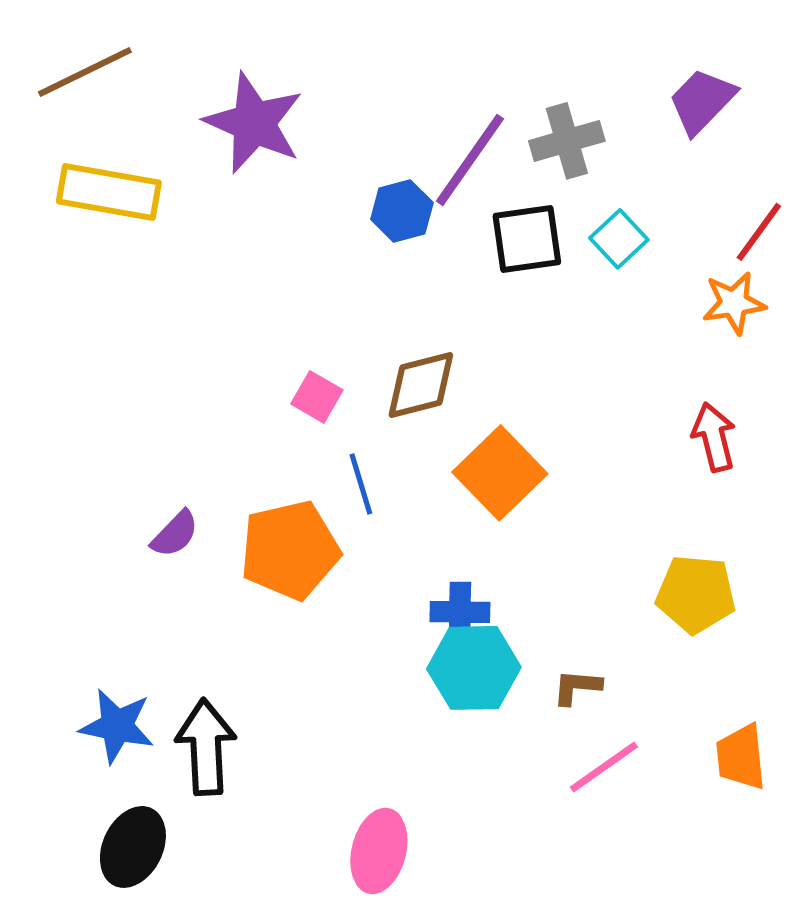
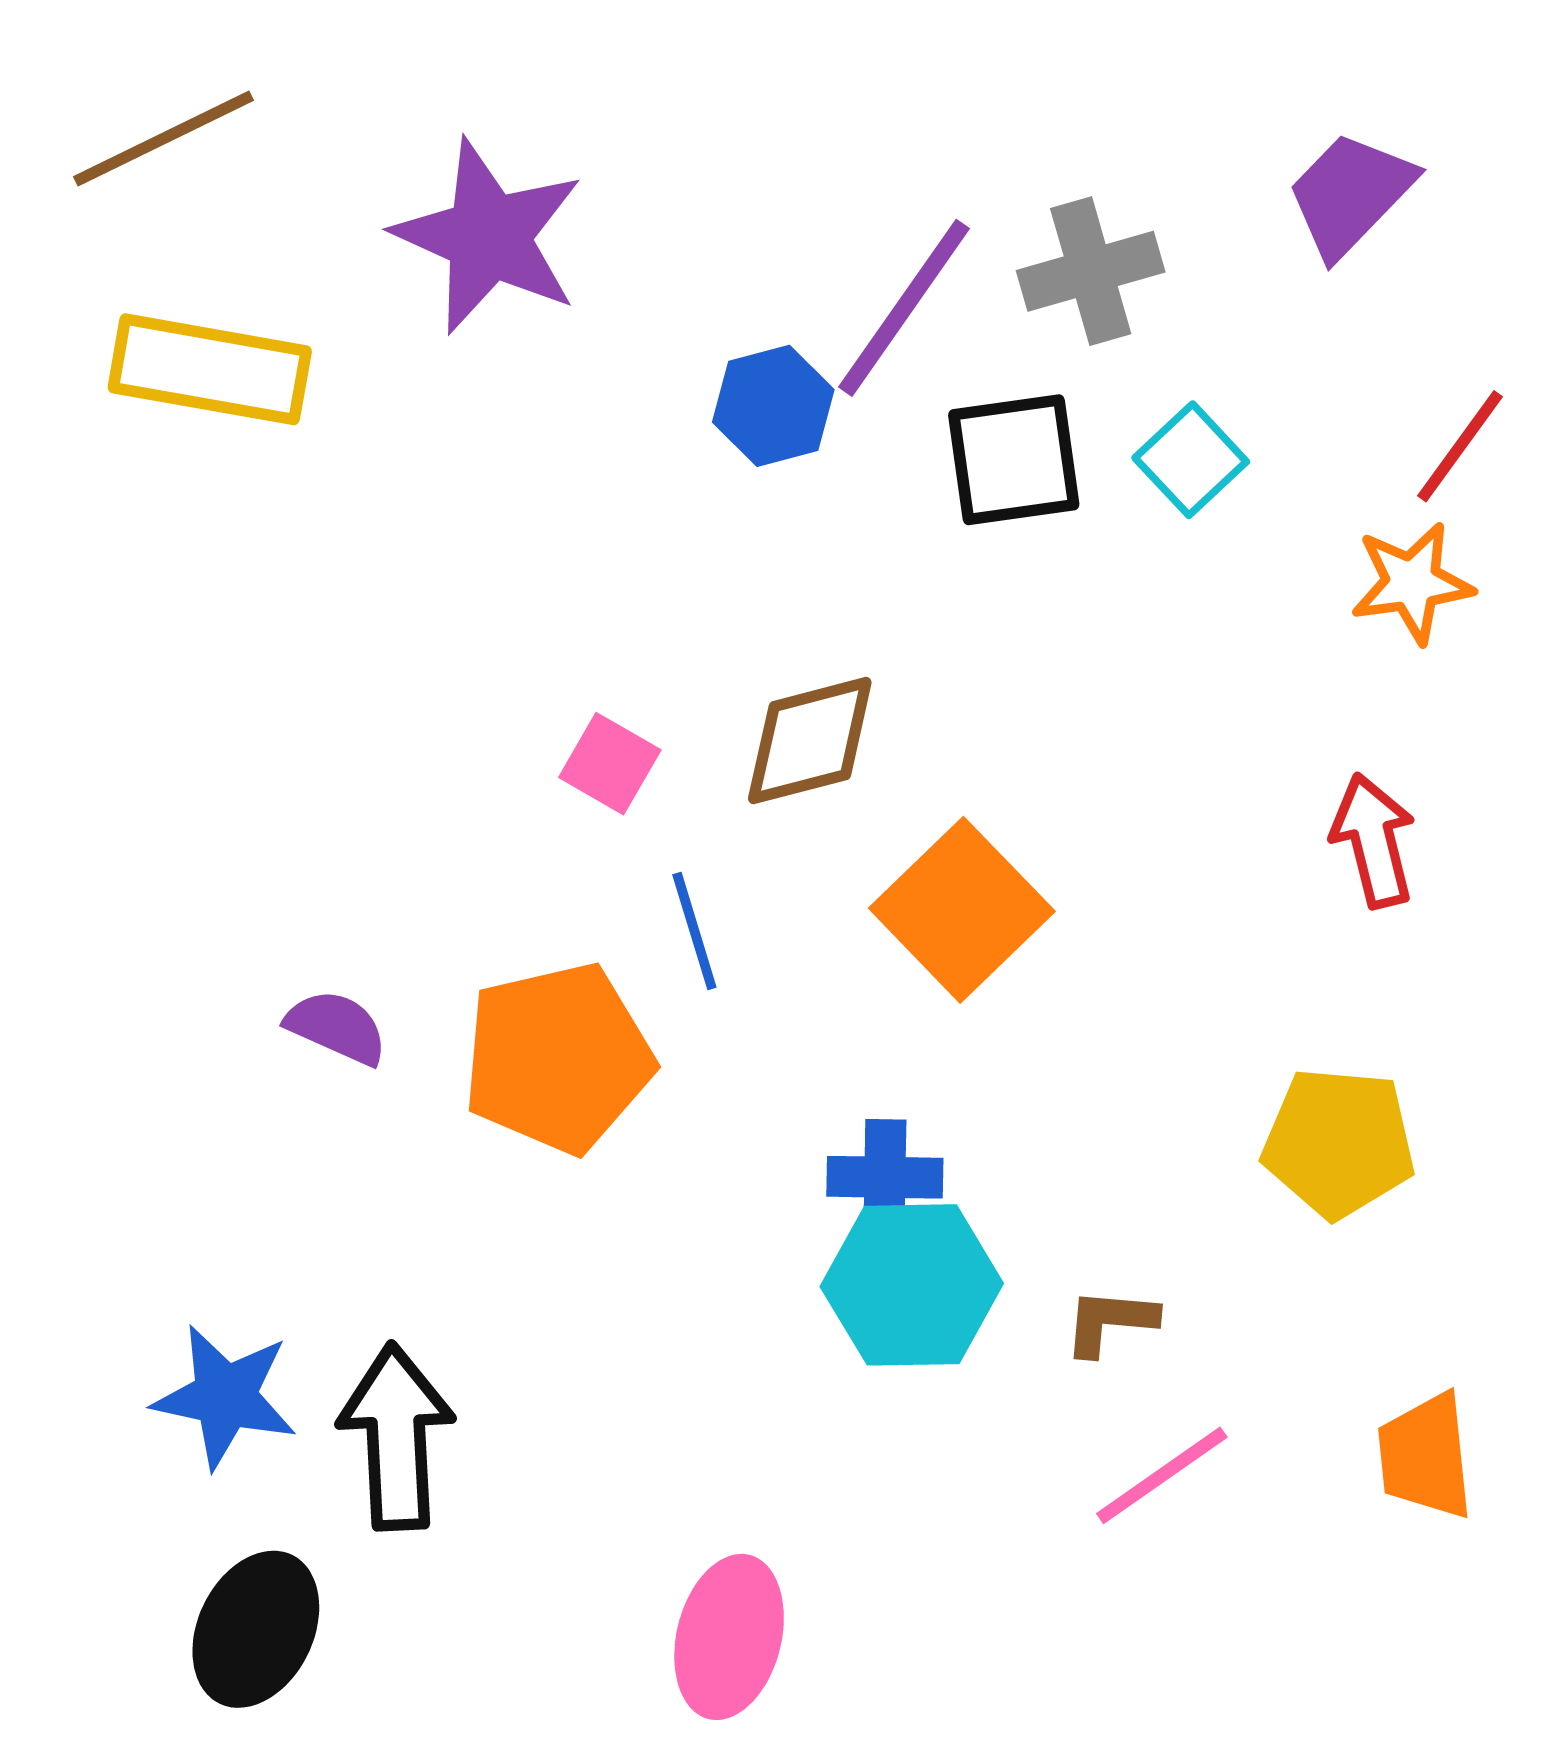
purple semicircle: (175, 534) -> (337, 1027), turned -110

